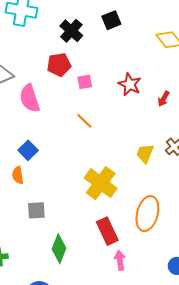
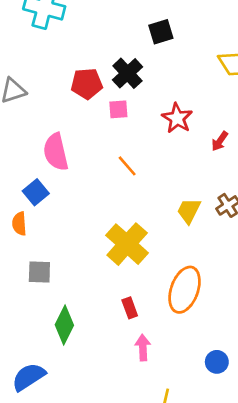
black cross: (71, 31) -> (127, 73), moved
pink semicircle: (30, 98) -> (56, 152), moved
orange line: (84, 121) -> (127, 166), moved
red rectangle: (107, 231) -> (130, 308), size x0.6

